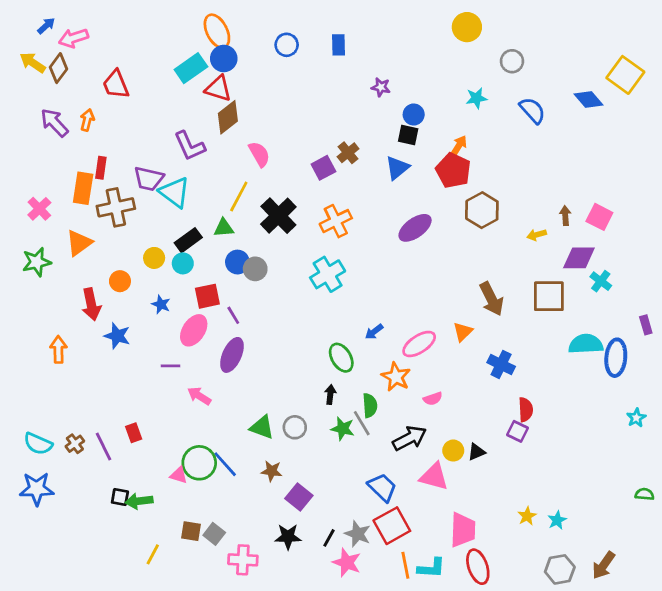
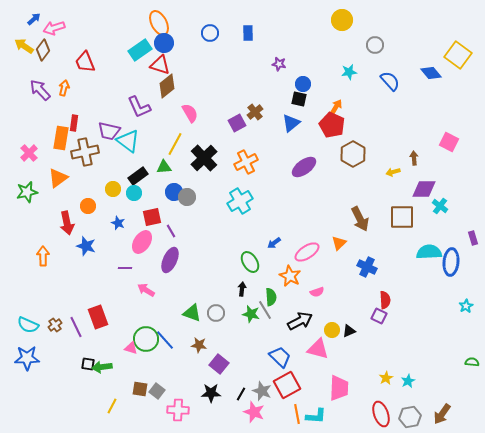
pink square: (599, 217) -> (449, 142), moved
red rectangle: (134, 433) -> (98, 317), size x1.6
red ellipse: (478, 567) -> (381, 414), moved

